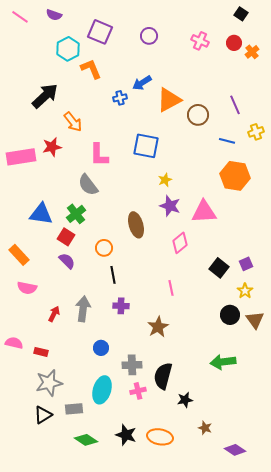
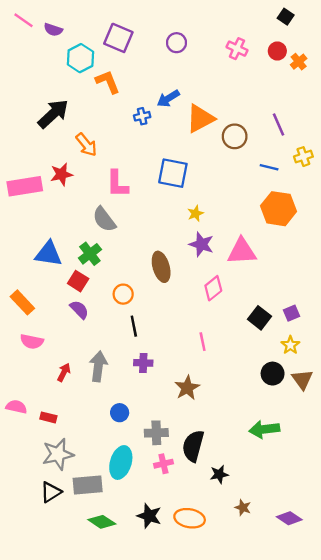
purple semicircle: (54, 15) -> (53, 30), moved
gray rectangle: (74, 409) -> (88, 485), size x1.4
purple diamond: (235, 450) -> (289, 518), moved

